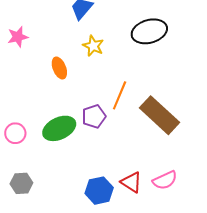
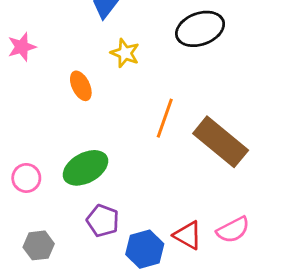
purple pentagon: (94, 116) -> (103, 221), moved, turned -30

